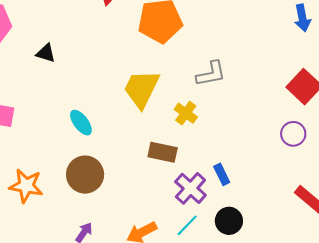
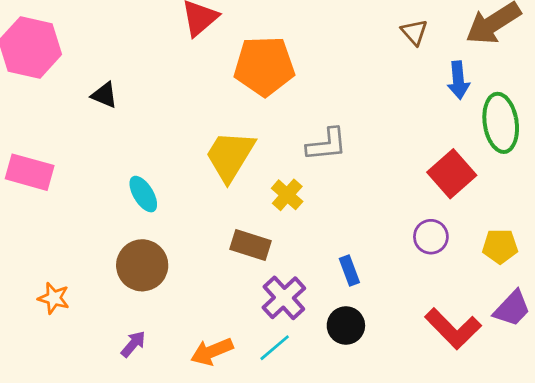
blue rectangle: (222, 174) -> (349, 270), moved
orange star: (26, 186) -> (54, 298), moved, size x0.7
black circle: (229, 221) -> (346, 326), moved

